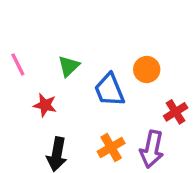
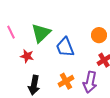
green triangle: (69, 66) -> (41, 33), size x1.5
orange circle: (147, 69) -> (99, 35), moved

